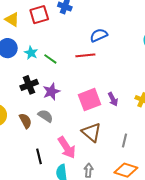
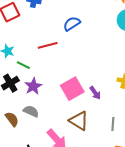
red line: (85, 55) -> (48, 45), moved
green line: (50, 59) -> (23, 65), moved
purple arrow: (113, 99) -> (95, 93), moved

